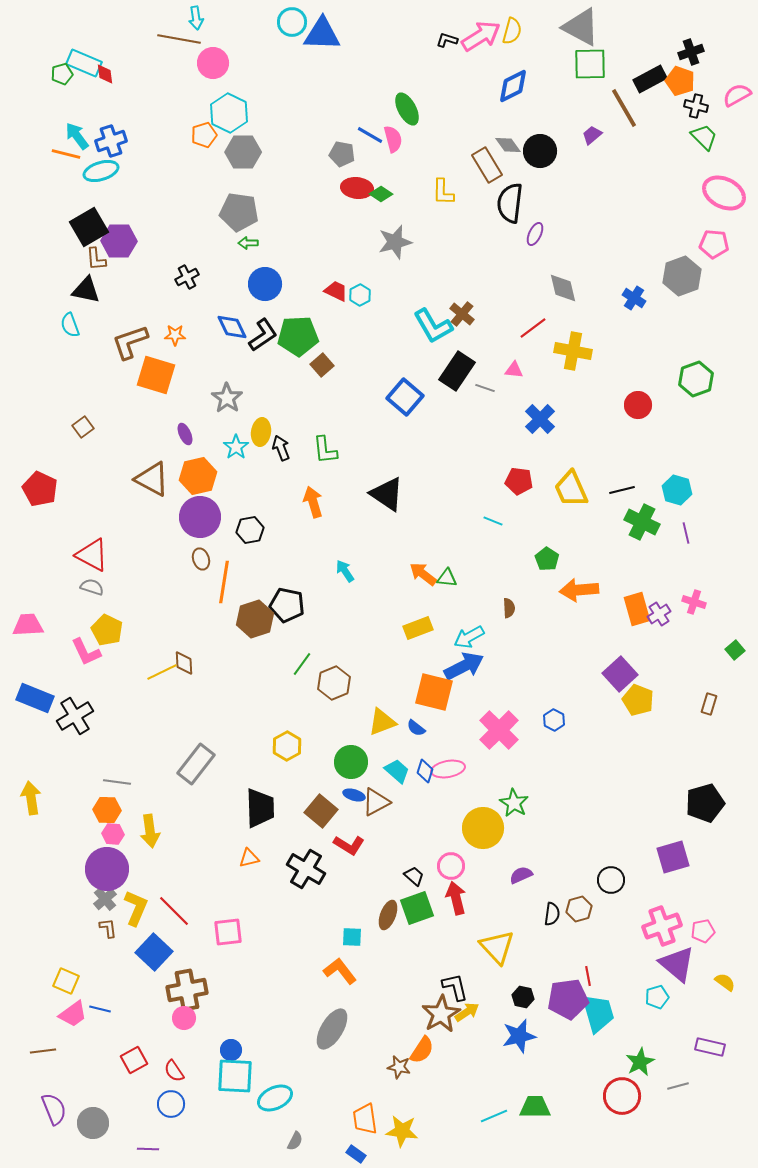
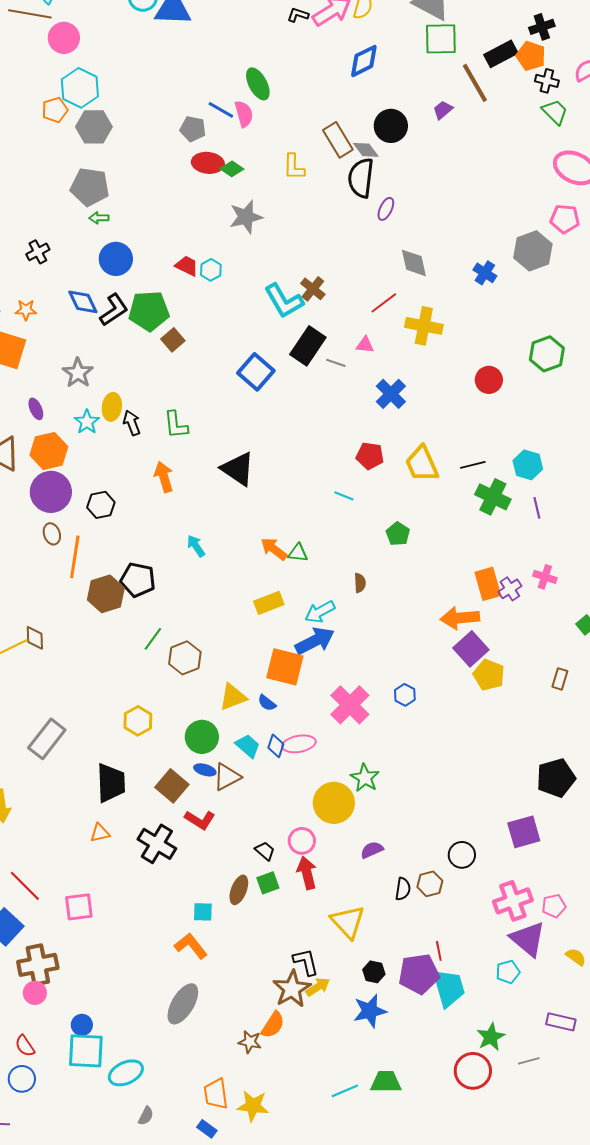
gray diamond: (508, 145) -> (366, 150), moved
orange arrow: (579, 590) -> (460, 618), moved
green square: (417, 908) -> (268, 883), size x0.7

